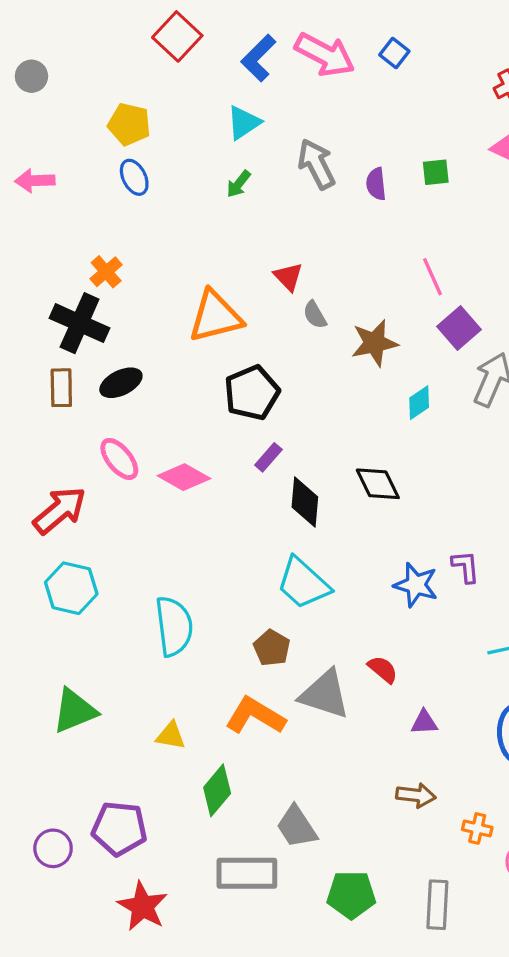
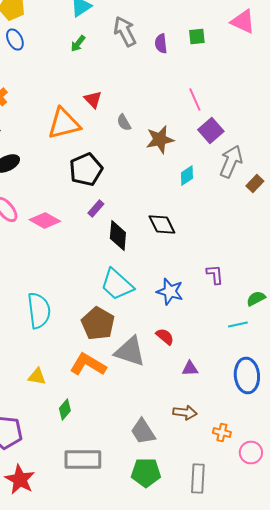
red triangle: (288, 277) -> (93, 100), moved
blue star: (416, 585) -> (170, 292), moved
brown pentagon: (272, 648) -> (98, 324), size x1.5
green diamond: (217, 790) -> (65, 410), size x0.7
gray trapezoid: (297, 827) -> (143, 432), moved

